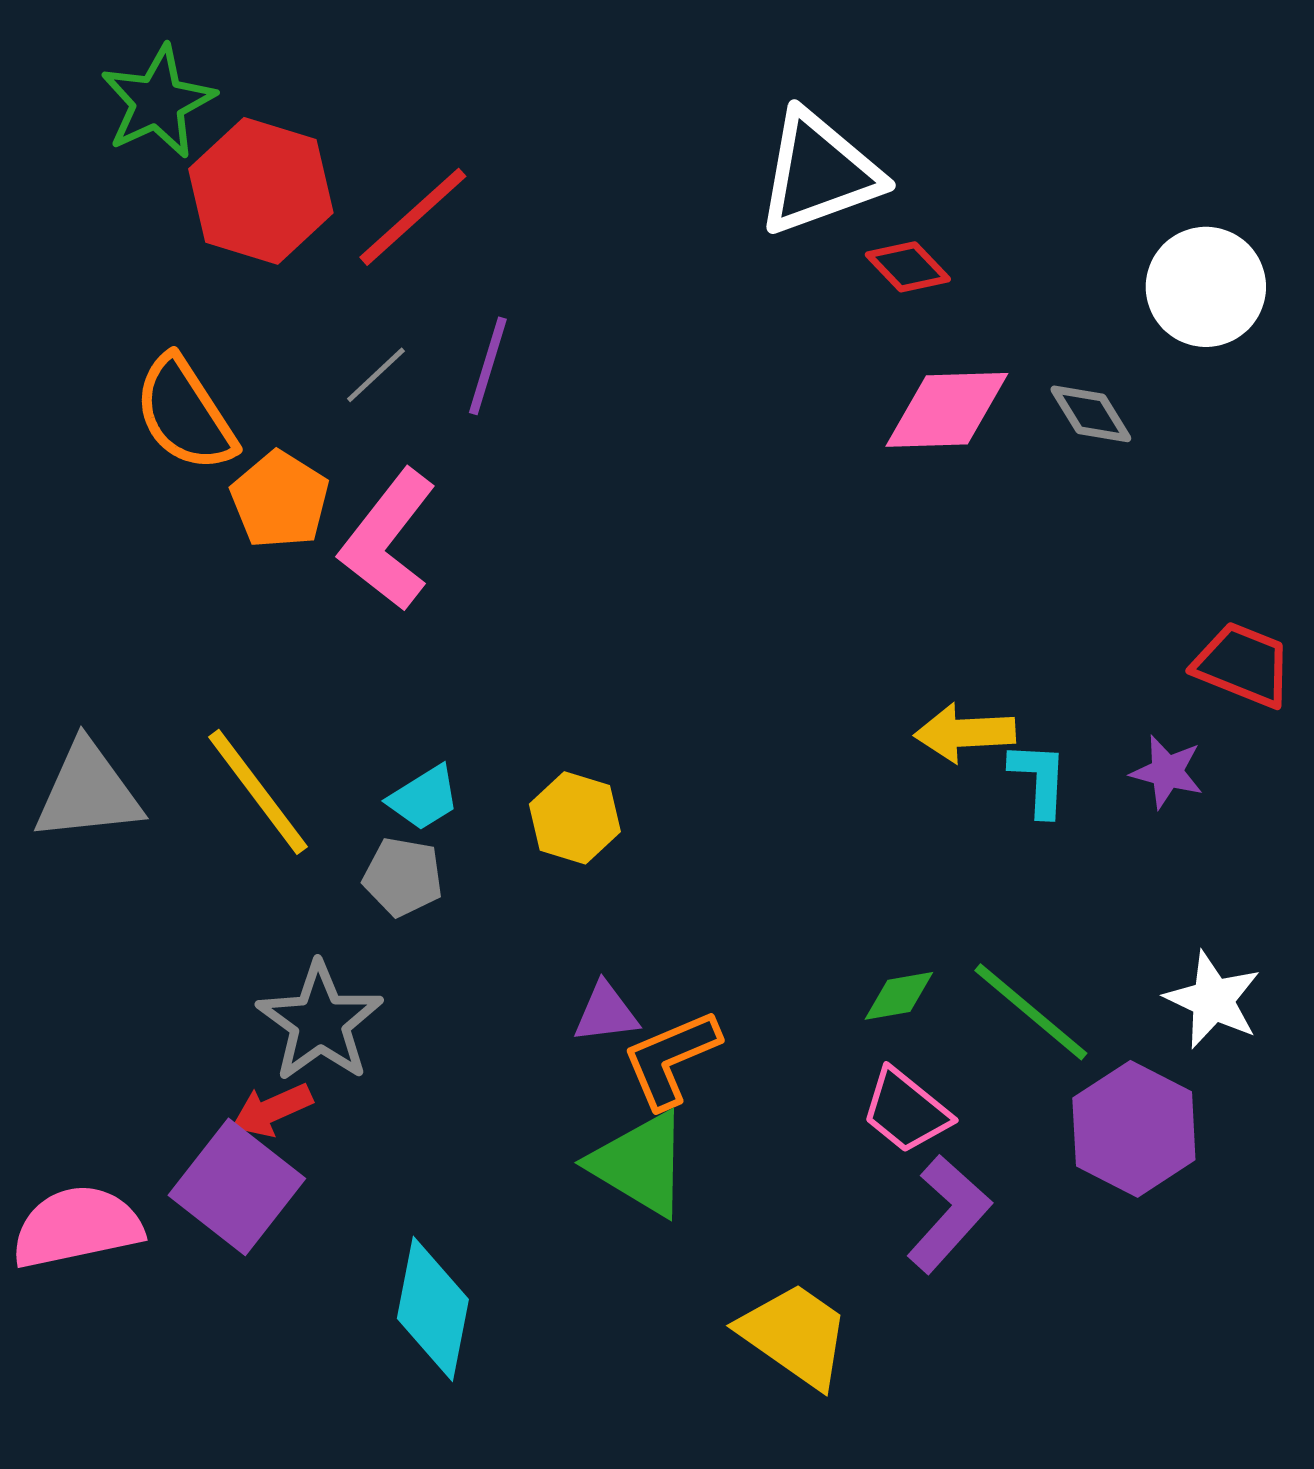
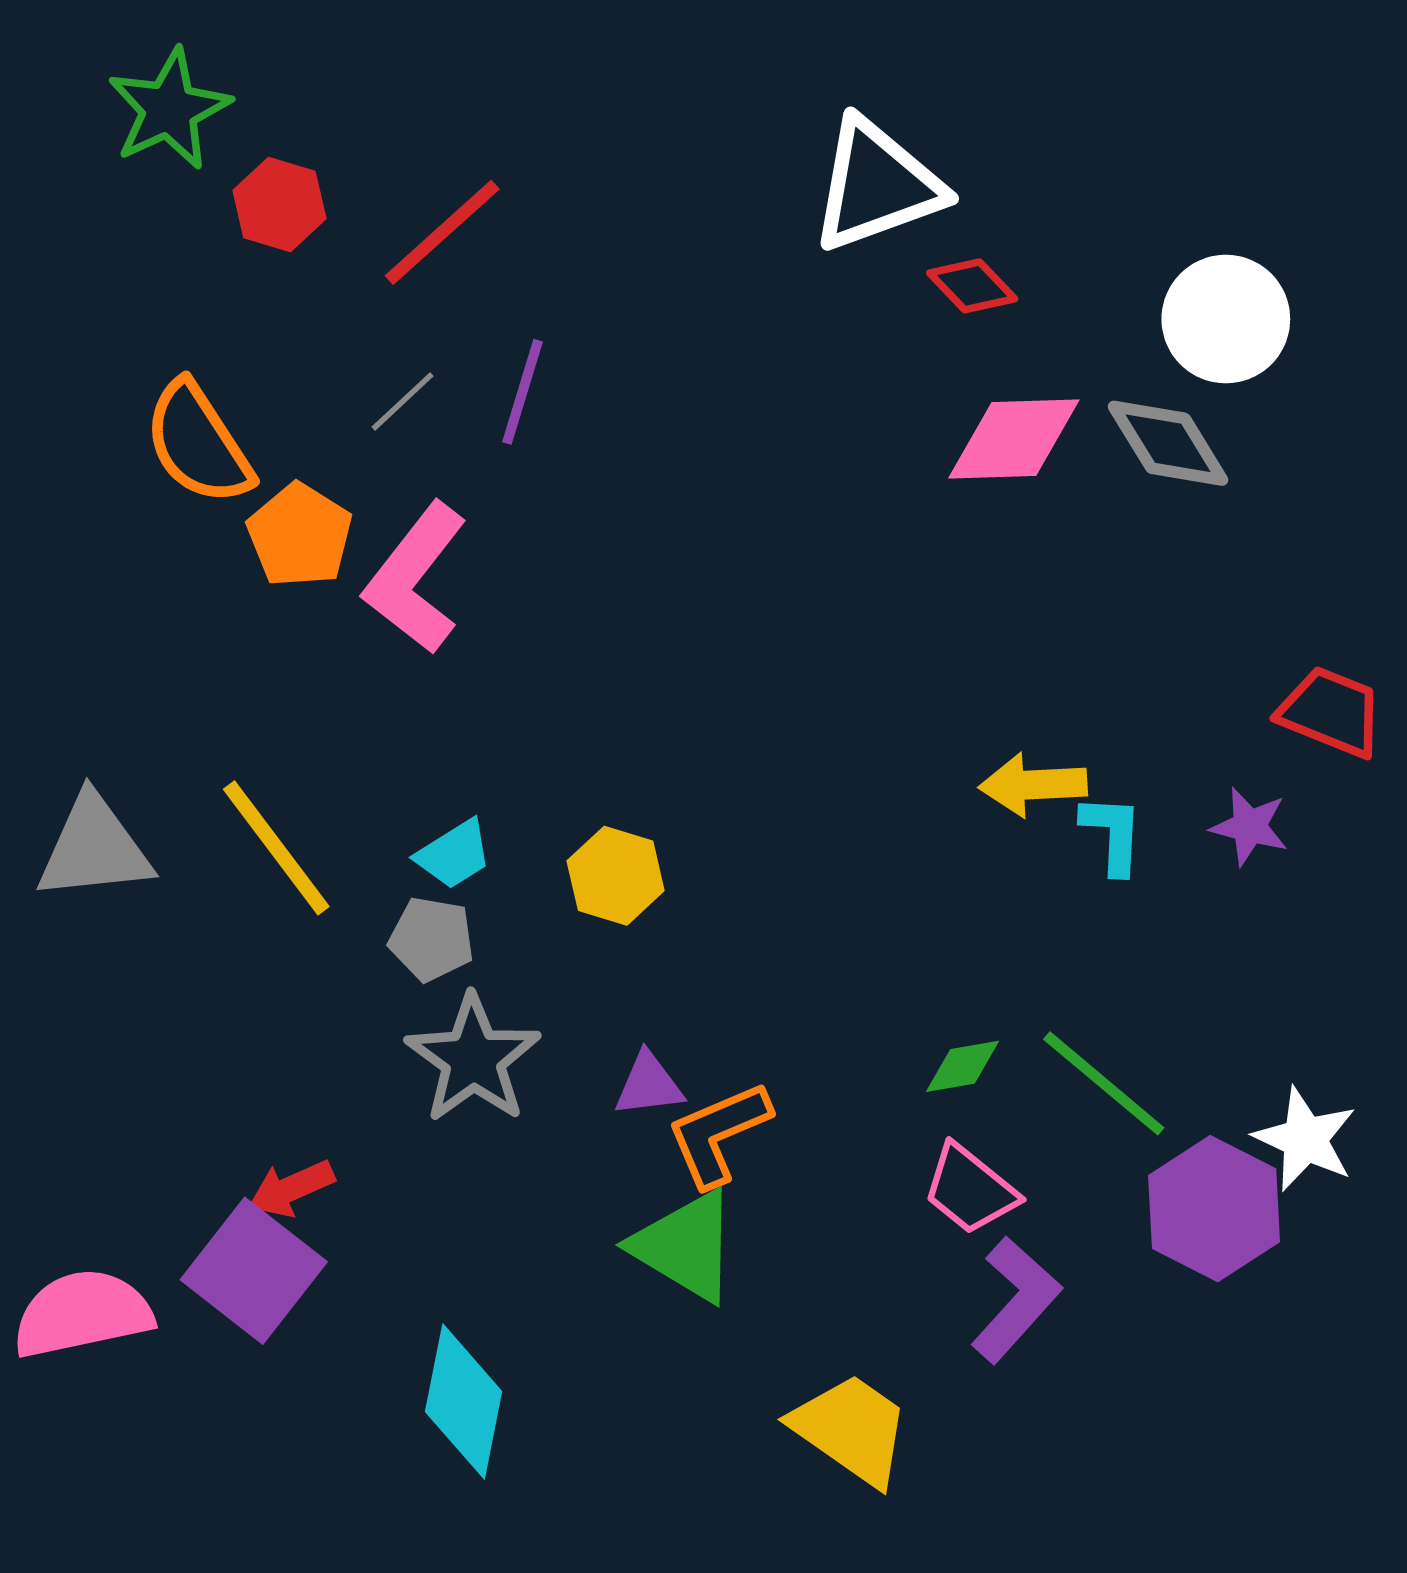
red hexagon: (261, 191) -> (279, 204), size x0.6
white circle: (1206, 287) -> (1226, 319), moved
gray diamond: (1091, 414) -> (1168, 443), size x1.4
white star: (1213, 1000) -> (1305, 1139), moved
gray star: (320, 1022) -> (473, 1059), moved

